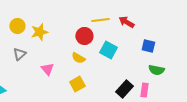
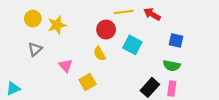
yellow semicircle: (78, 58) -> (100, 54), turned 32
green semicircle: (156, 70) -> (172, 66), moved
yellow square: (77, 84) -> (87, 82), moved

